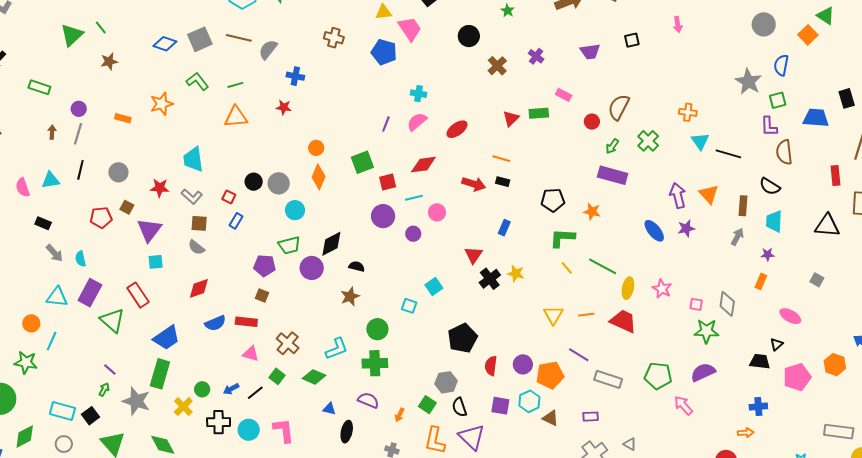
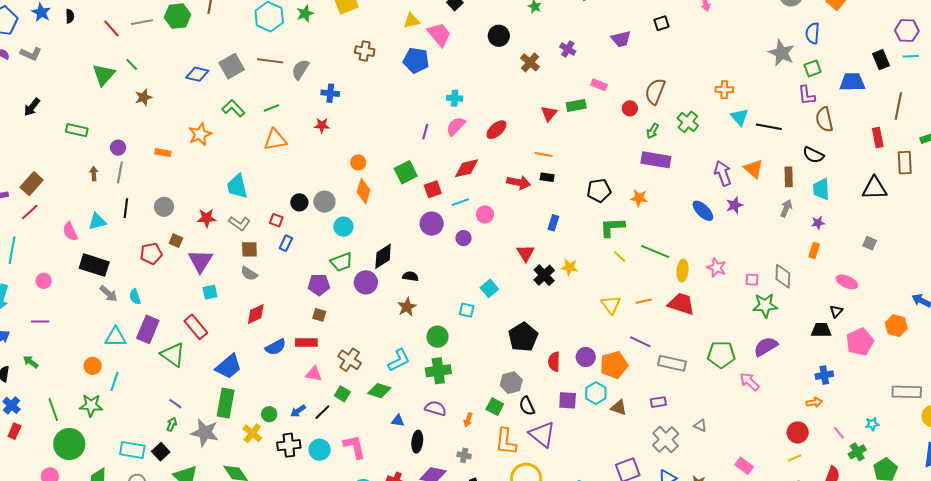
black rectangle: (43, 223) -> (94, 265), size x1.8

